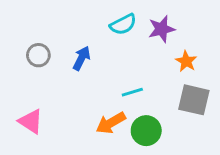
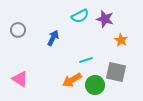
purple star: (162, 29) -> (105, 19), turned 30
gray circle: (38, 55) -> (18, 30), moved
gray square: (194, 100) -> (116, 72), moved

